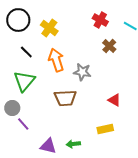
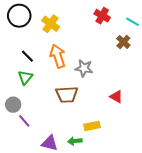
brown cross: (109, 46) -> (123, 42), moved
black line: (26, 52) -> (27, 56), moved
green triangle: (24, 81) -> (25, 77), size x0.7
yellow rectangle: (105, 129) -> (92, 126), moved

